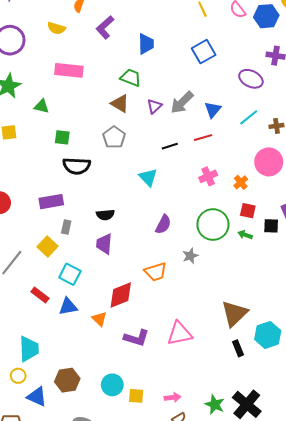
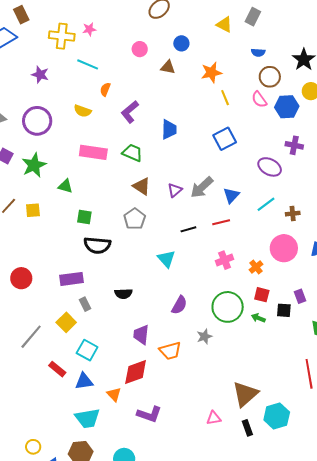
green trapezoid: (131, 78) -> (132, 153), moved
gray rectangle: (66, 227) -> (85, 304), turned -40
purple trapezoid: (104, 244) -> (141, 335), moved
pink triangle: (180, 334) -> (214, 418), moved, size x0.6
cyan trapezoid: (29, 349) -> (87, 418), moved, turned 80

